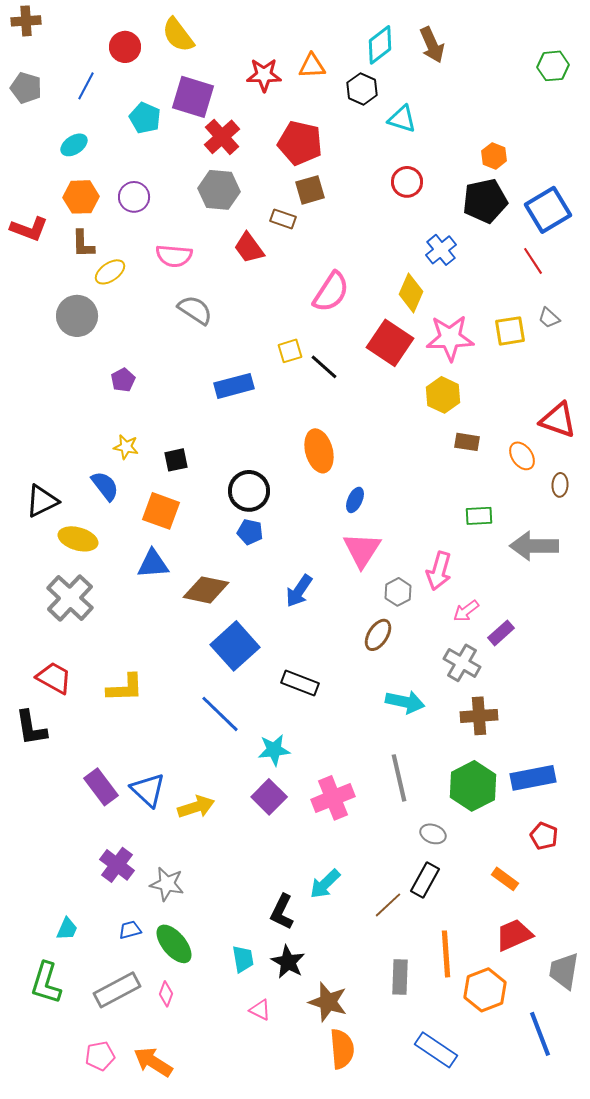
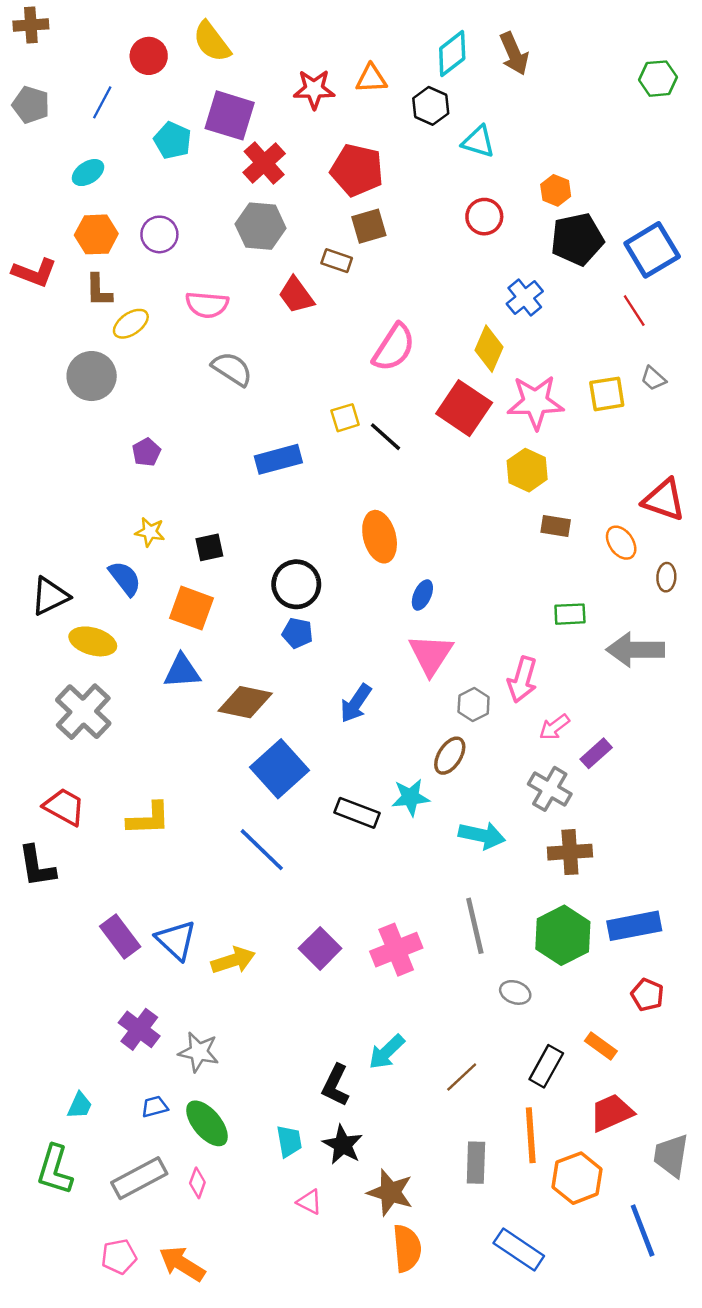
orange hexagon: (494, 156) -> (556, 190), moved
cyan star: (274, 750) -> (410, 797), moved
black rectangle: (425, 880) -> (546, 1066), moved

